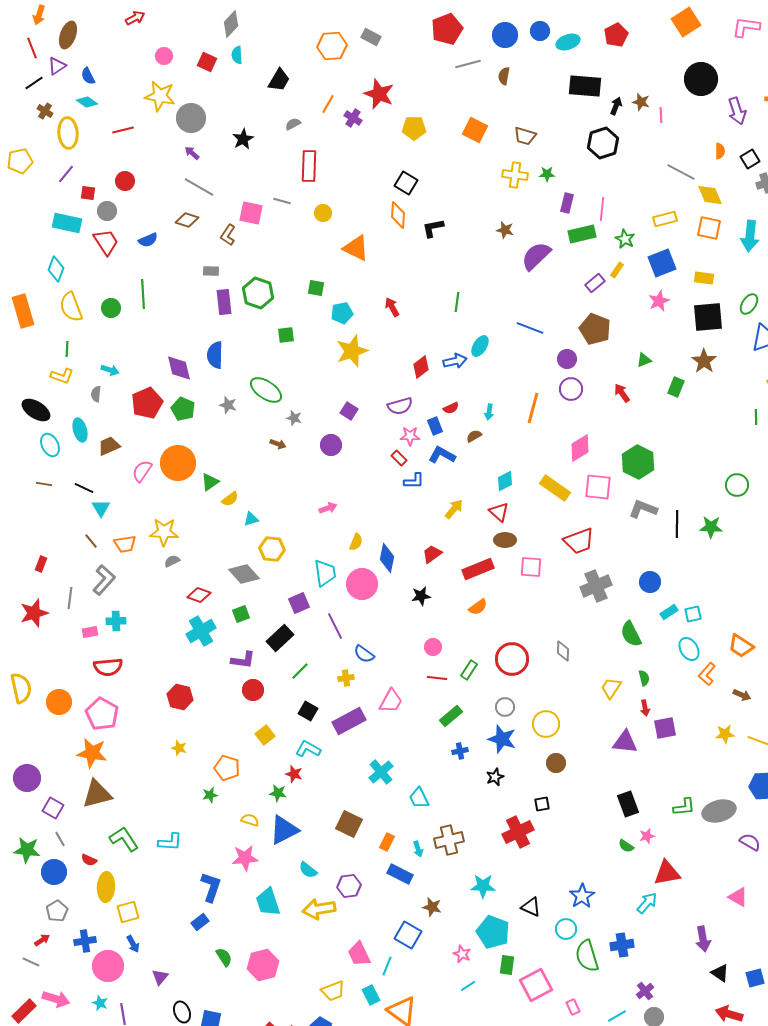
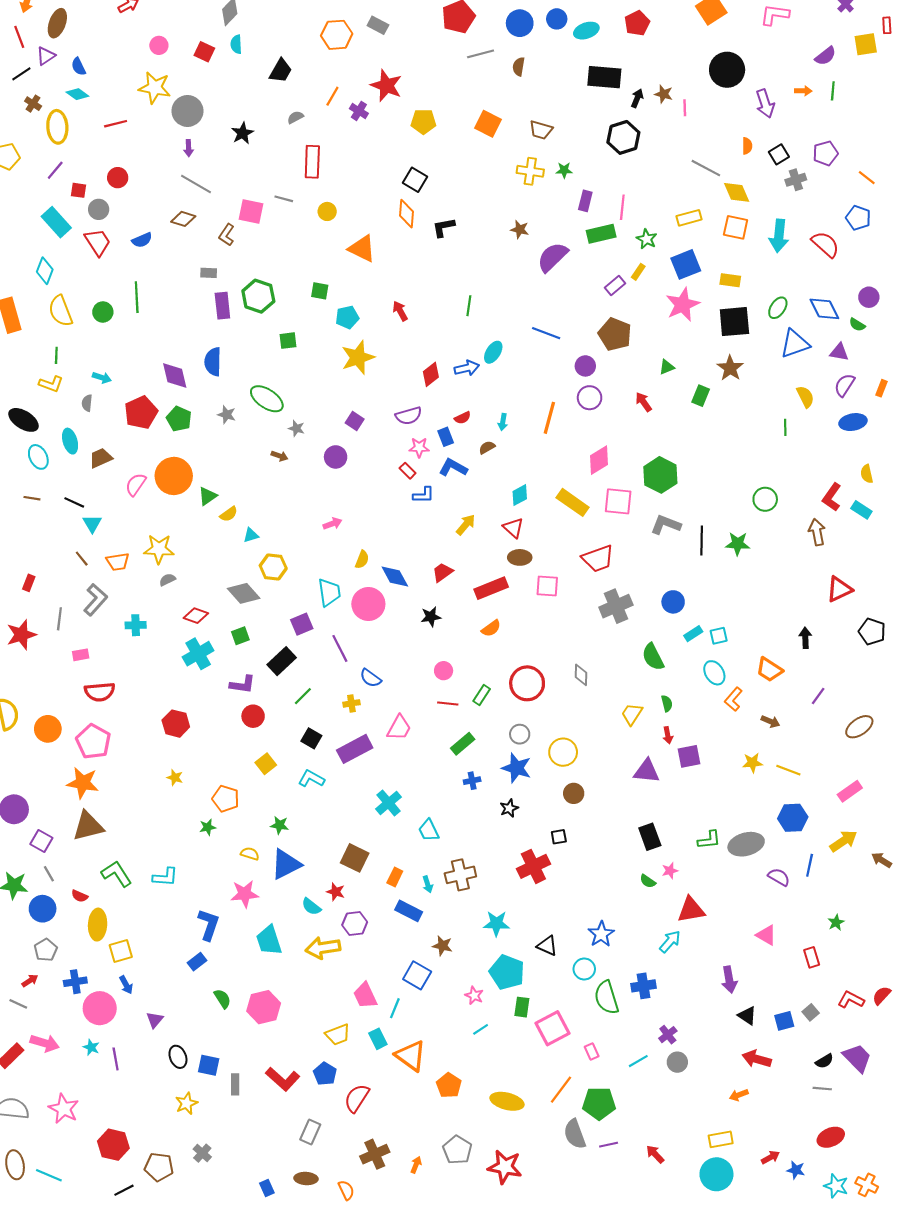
purple arrow: (192, 153) -> (189, 148), turned -133
cyan rectangle: (67, 223) -> (56, 222), turned 36
pink star: (659, 301) -> (683, 305), size x1.5
blue diamond: (387, 558) -> (395, 576), turned -40
cyan cross: (116, 621) -> (136, 625), moved
red star: (294, 774) -> (336, 892), moved

